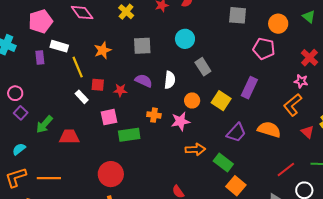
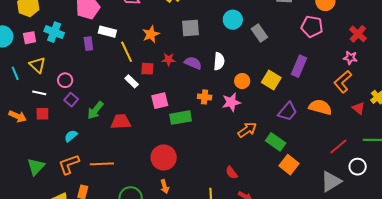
gray rectangle: (203, 67) -> (259, 33), moved
red star: (120, 90) -> (169, 59), moved
orange arrow: (195, 149) -> (247, 130), turned -30

